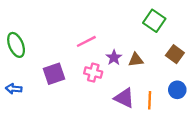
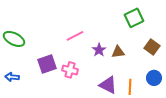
green square: (154, 21) -> (134, 18), turned 30
green ellipse: (16, 45) -> (14, 39), turned -40
pink cross: (93, 73) -> (70, 70), moved

